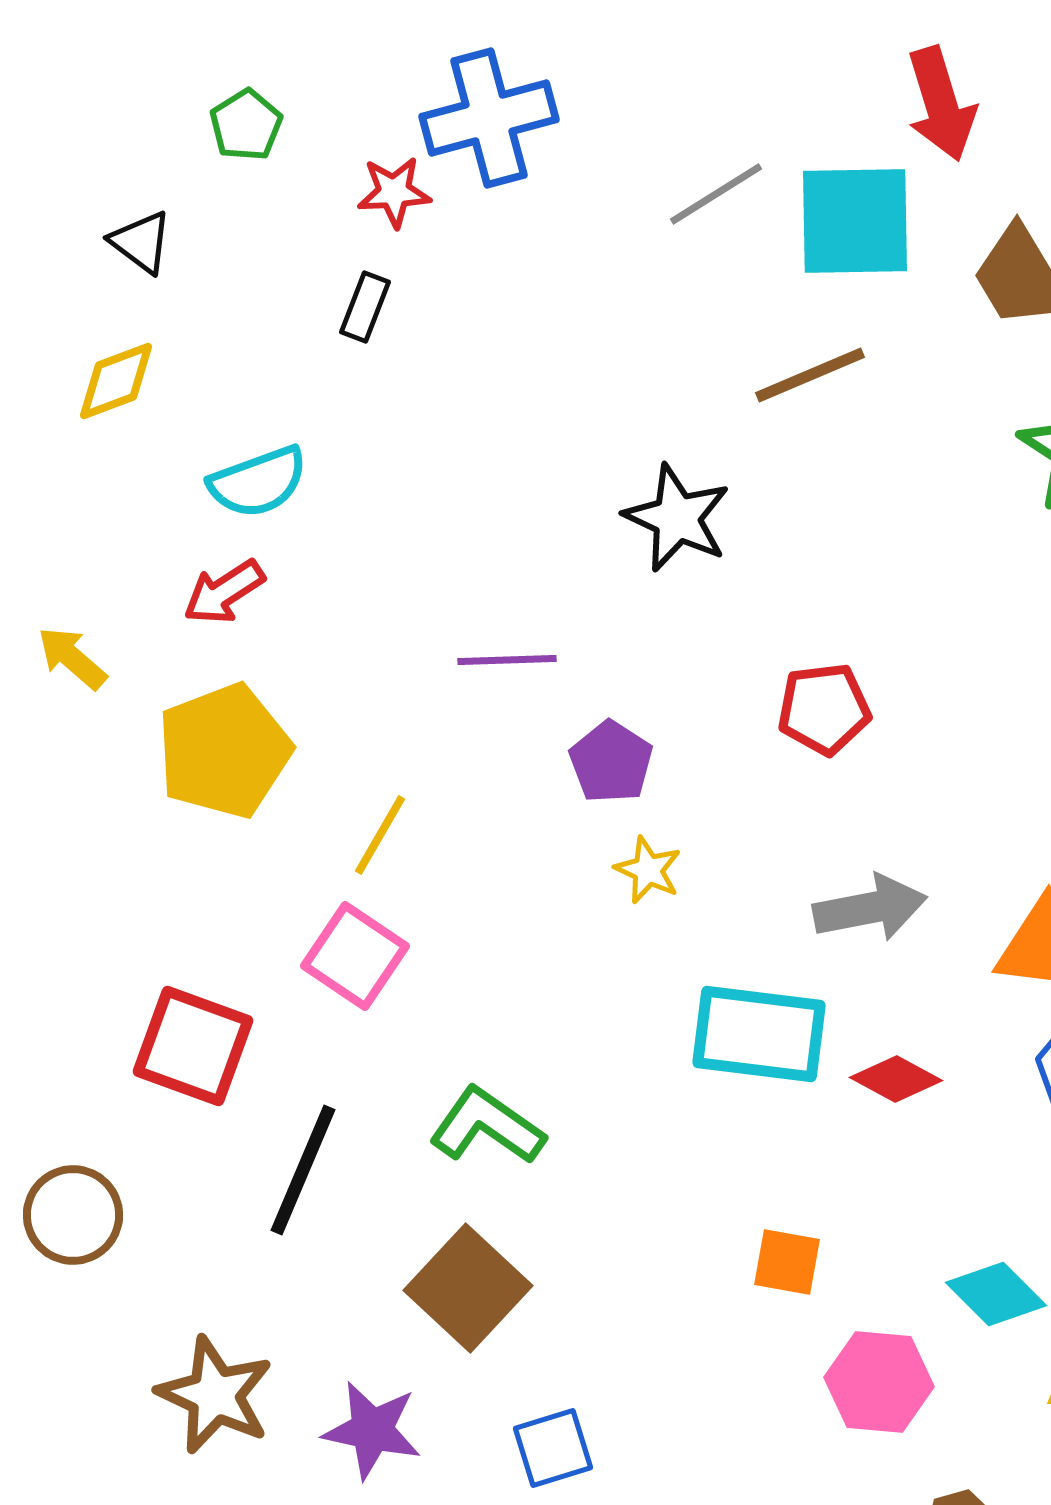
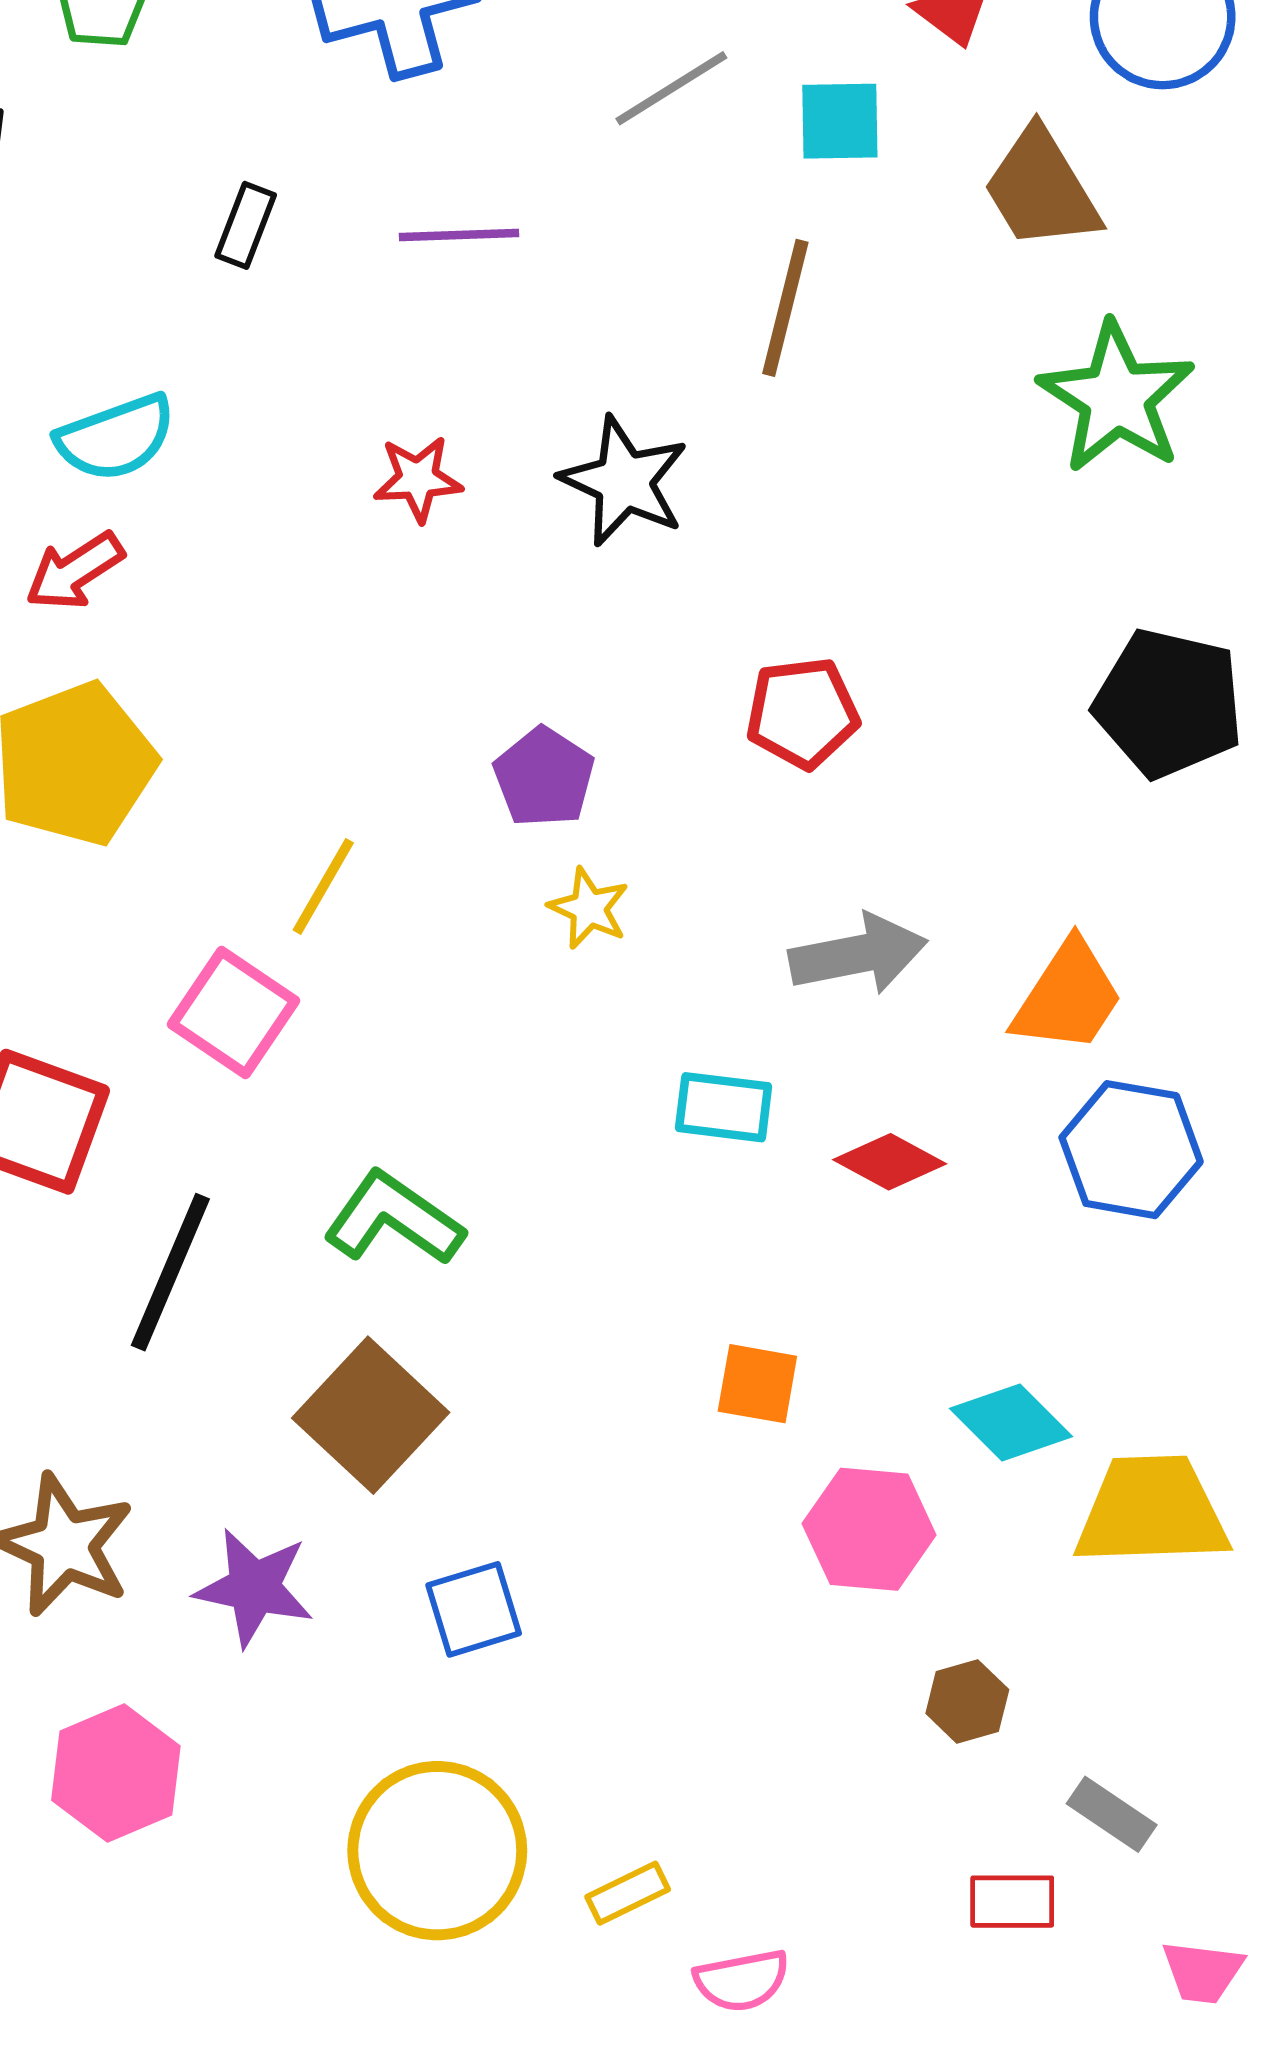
red star: (394, 192) -> (418, 479), moved
cyan square: (855, 221) -> (840, 121), size x0.6
brown line: (810, 375) -> (785, 308), turned -53
purple line: (507, 660) -> (459, 235), moved
yellow line: (380, 835) -> (323, 886), moved
cyan rectangle: (759, 1034) -> (724, 1107), size x0.6

